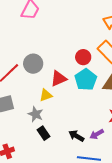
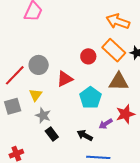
cyan pentagon: (86, 80) -> (90, 98), moved
yellow triangle: (46, 95) -> (35, 95), moved, turned -32
purple arrow: (97, 134) -> (106, 124), moved

